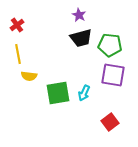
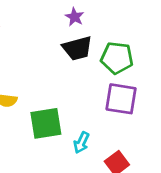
cyan arrow: (84, 93) -> (81, 143), moved

